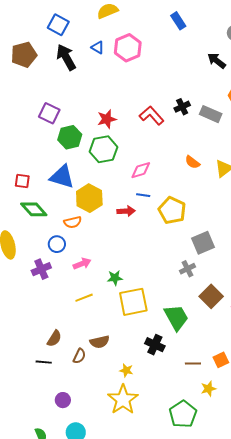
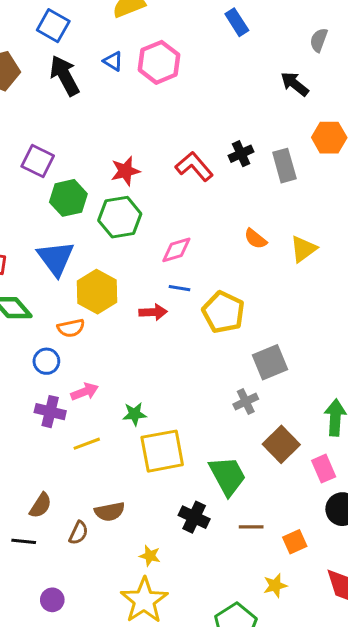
gray rectangle: (211, 114) -> (284, 166), turned 50
blue triangle: (62, 177) -> (56, 258), turned 36
purple cross: (41, 269) -> (50, 412), moved, turned 36
brown line: (193, 363) -> (251, 527), moved

